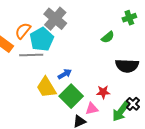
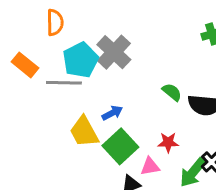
gray cross: (55, 19) -> (114, 52), moved
orange semicircle: (23, 31) -> (55, 22), moved, turned 138
green semicircle: (108, 37) -> (172, 92), moved, turned -104

